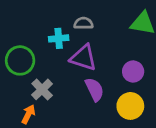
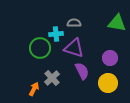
green circle: (20, 60) -> (40, 48), moved
gray cross: (42, 89) -> (52, 78), moved

